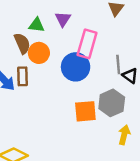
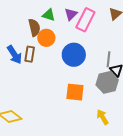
pink rectangle: (87, 44) -> (85, 20), moved
gray hexagon: (112, 103) -> (107, 82), moved
yellow arrow: (124, 135) -> (103, 117), turned -56

